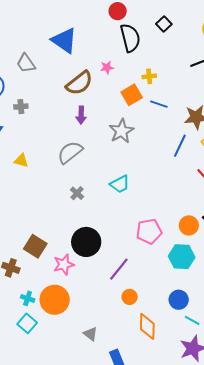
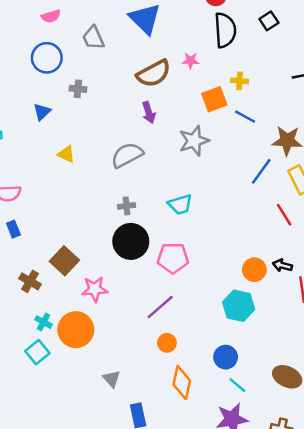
purple arrow: (81, 115) -> (149, 112), turned -30
gray cross: (77, 193) -> (126, 206), turned 32
pink pentagon: (149, 231) -> (173, 258), moved
black circle: (86, 242) -> (131, 241), moved

